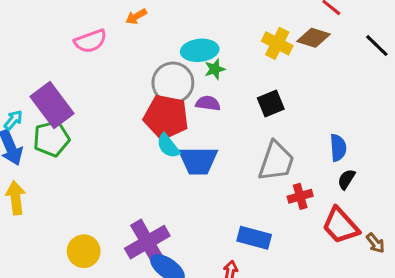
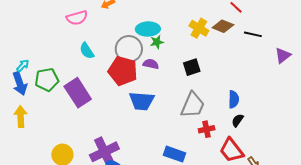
black line: (377, 46) -> (253, 34), moved, turned -36
purple rectangle: (52, 105) -> (78, 93), moved
cyan semicircle: (168, 146) -> (87, 51), moved

